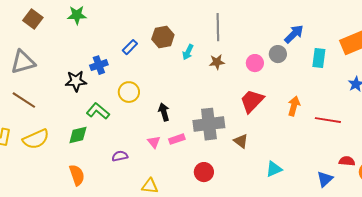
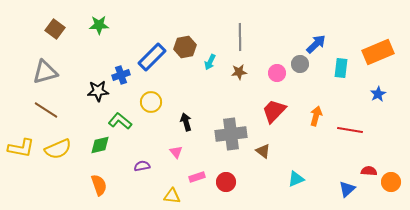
blue rectangle: (130, 47) -> (152, 57), size x1.8
pink rectangle: (177, 139) -> (197, 177), moved

